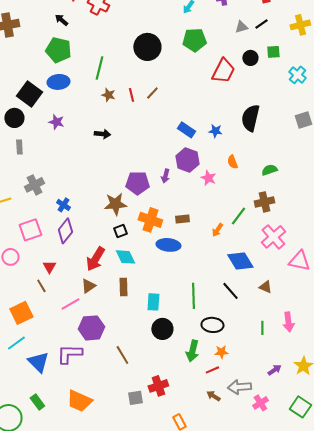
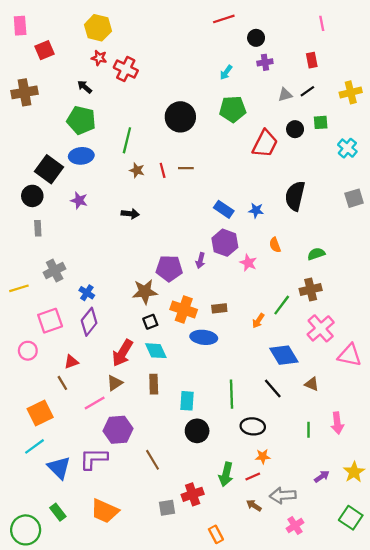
brown line: (152, 93) -> (186, 168), turned 48
red triangle: (49, 267) -> (71, 362), turned 40
green arrow: (192, 351) -> (226, 474), moved
pink cross: (260, 403) -> (295, 525), moved

